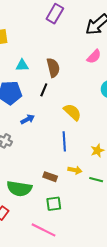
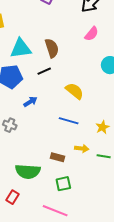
cyan triangle: (22, 65) -> (21, 48), size x1.6
black line: (44, 90) -> (44, 71), turned 48
blue line: (64, 141) -> (69, 121), turned -66

